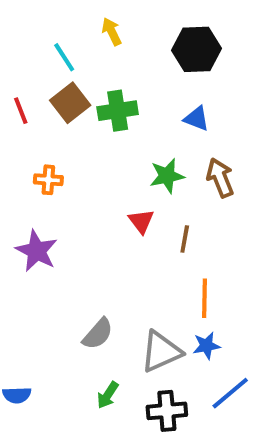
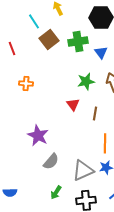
brown square: (70, 103) -> (49, 39), moved
green cross: (118, 111) -> (78, 41), moved
blue triangle: (197, 119) -> (101, 52), turned 32
purple star: (37, 251) -> (38, 135), moved

